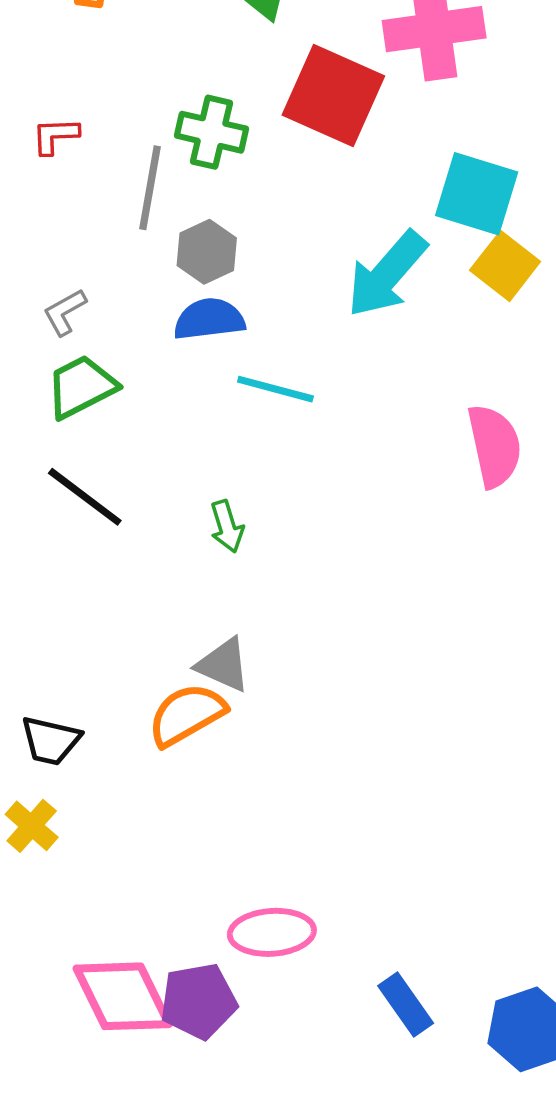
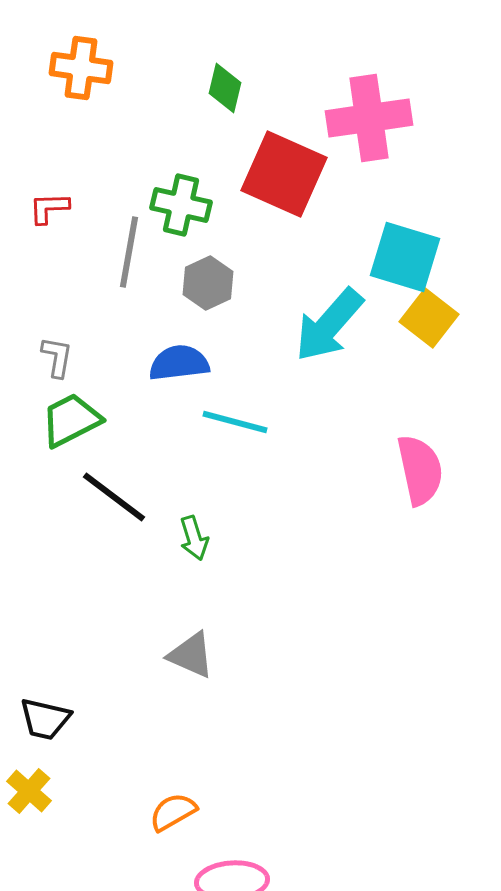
gray hexagon: (207, 252) -> (208, 283), moved
gray L-shape: (65, 312) -> (57, 357), turned 129
black line: (85, 497) -> (114, 497), moved
orange semicircle: (187, 715) -> (173, 812), moved, size x0.7

